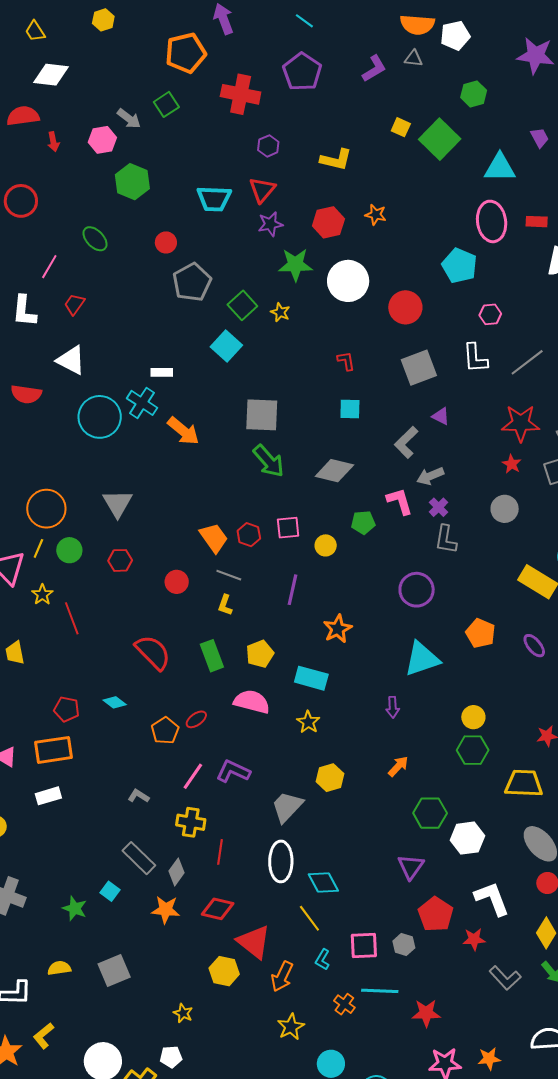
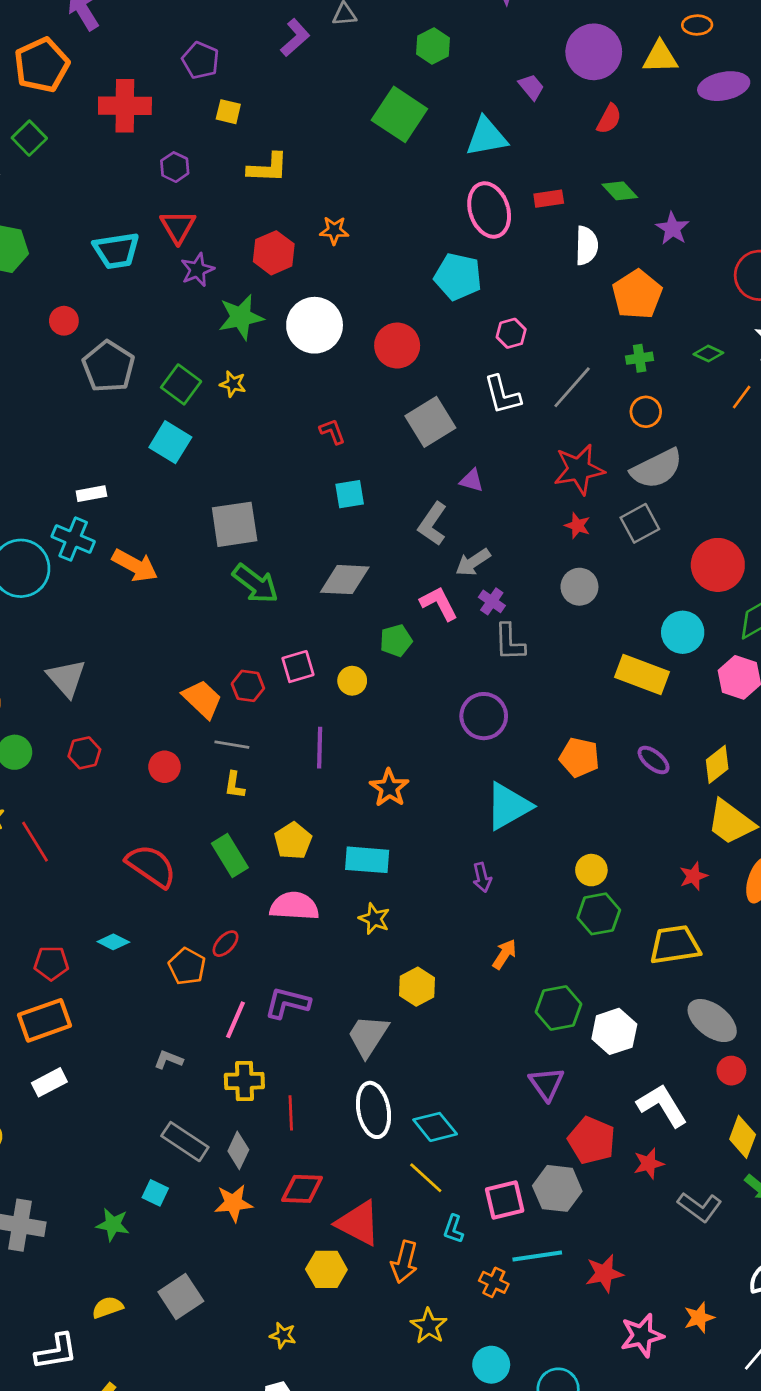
purple pentagon: (302, 72) -> (201, 60), size x0.7
yellow square: (401, 127) -> (228, 112), moved
gray hexagon: (404, 945) -> (557, 1188), size x1.6

